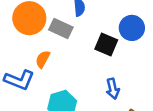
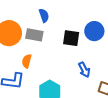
blue circle: (132, 28) -> (94, 31), moved

